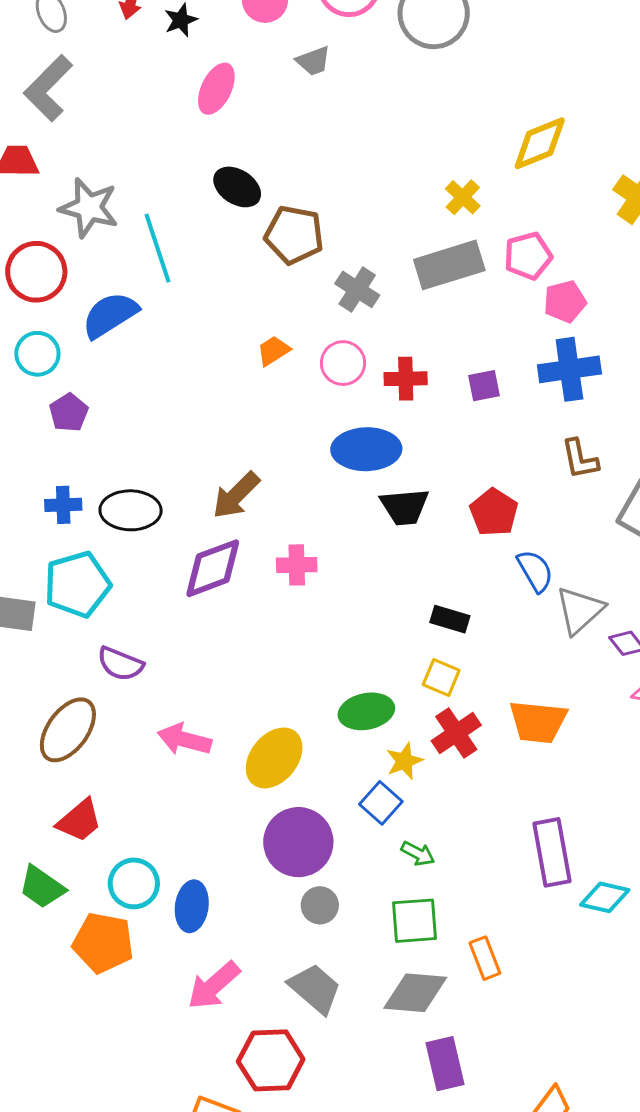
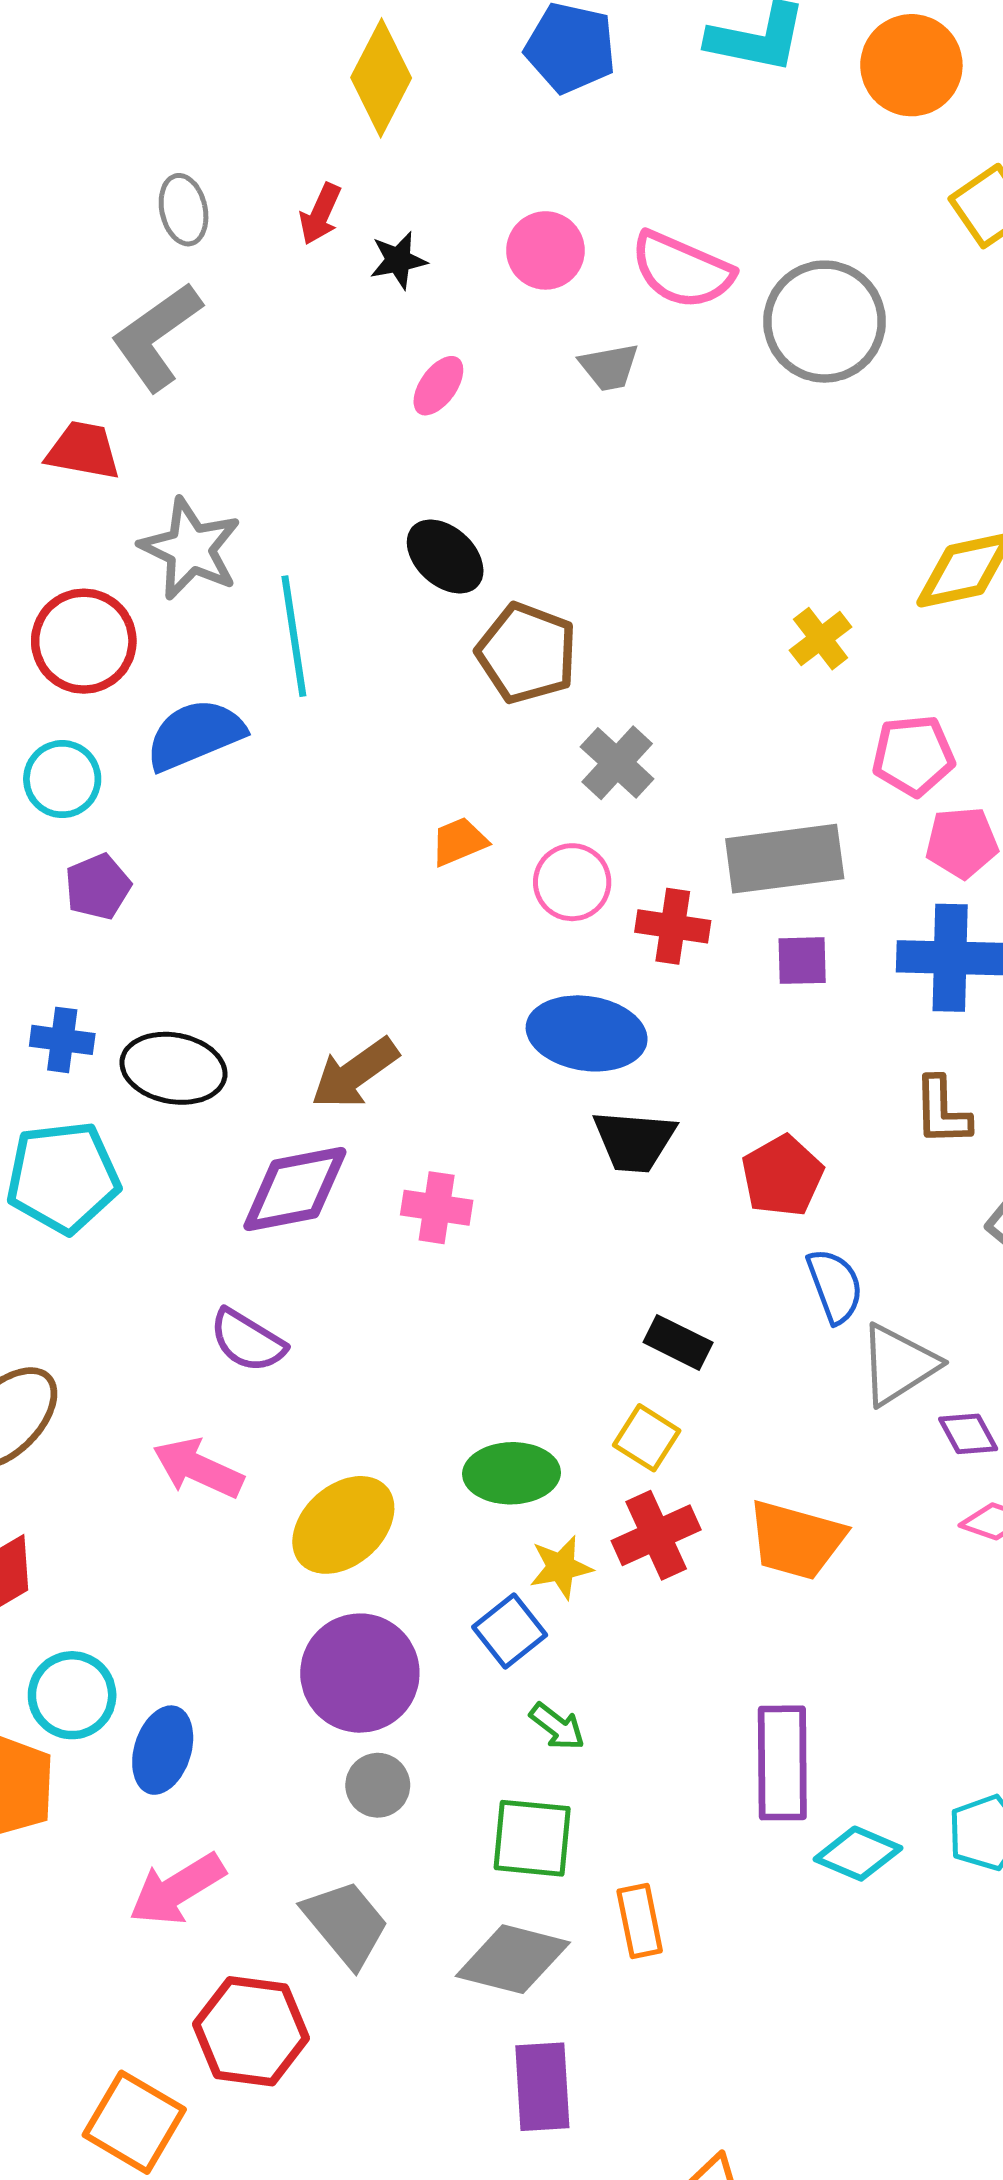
pink ellipse: (216, 89) -> (438, 386), size x0.7
gray rectangle: (449, 265) -> (785, 859), moved
purple semicircle: (120, 664) -> (247, 1341), moved

